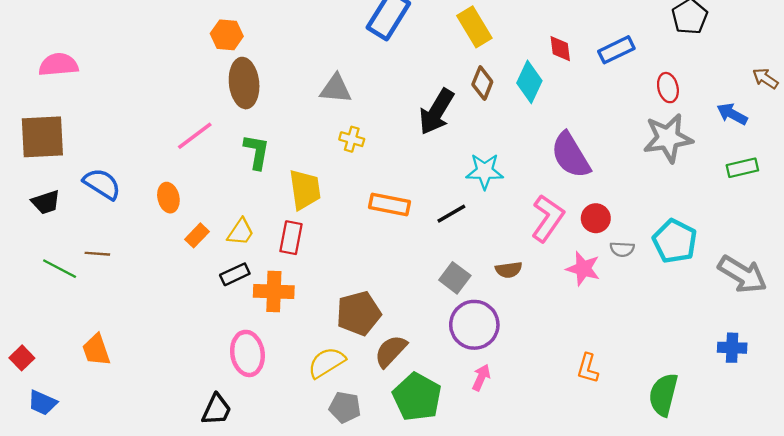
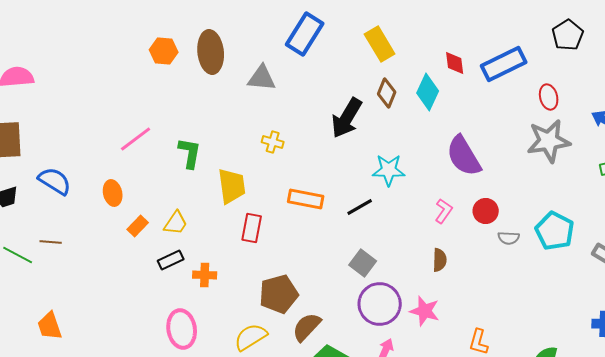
blue rectangle: (616, 50) -> (504, 64), size x1.4
brown ellipse: (244, 83) -> (211, 52), moved
gray triangle: (336, 89) -> (262, 78), moved
pink L-shape: (548, 218) -> (444, 211), size x0.6
red rectangle: (291, 238) -> (252, 228), moved
pink star: (583, 269) -> (425, 311), moved
brown semicircle: (509, 270) -> (440, 260), moved, turned -80
orange cross: (274, 292) -> (205, 275), size x0.7

